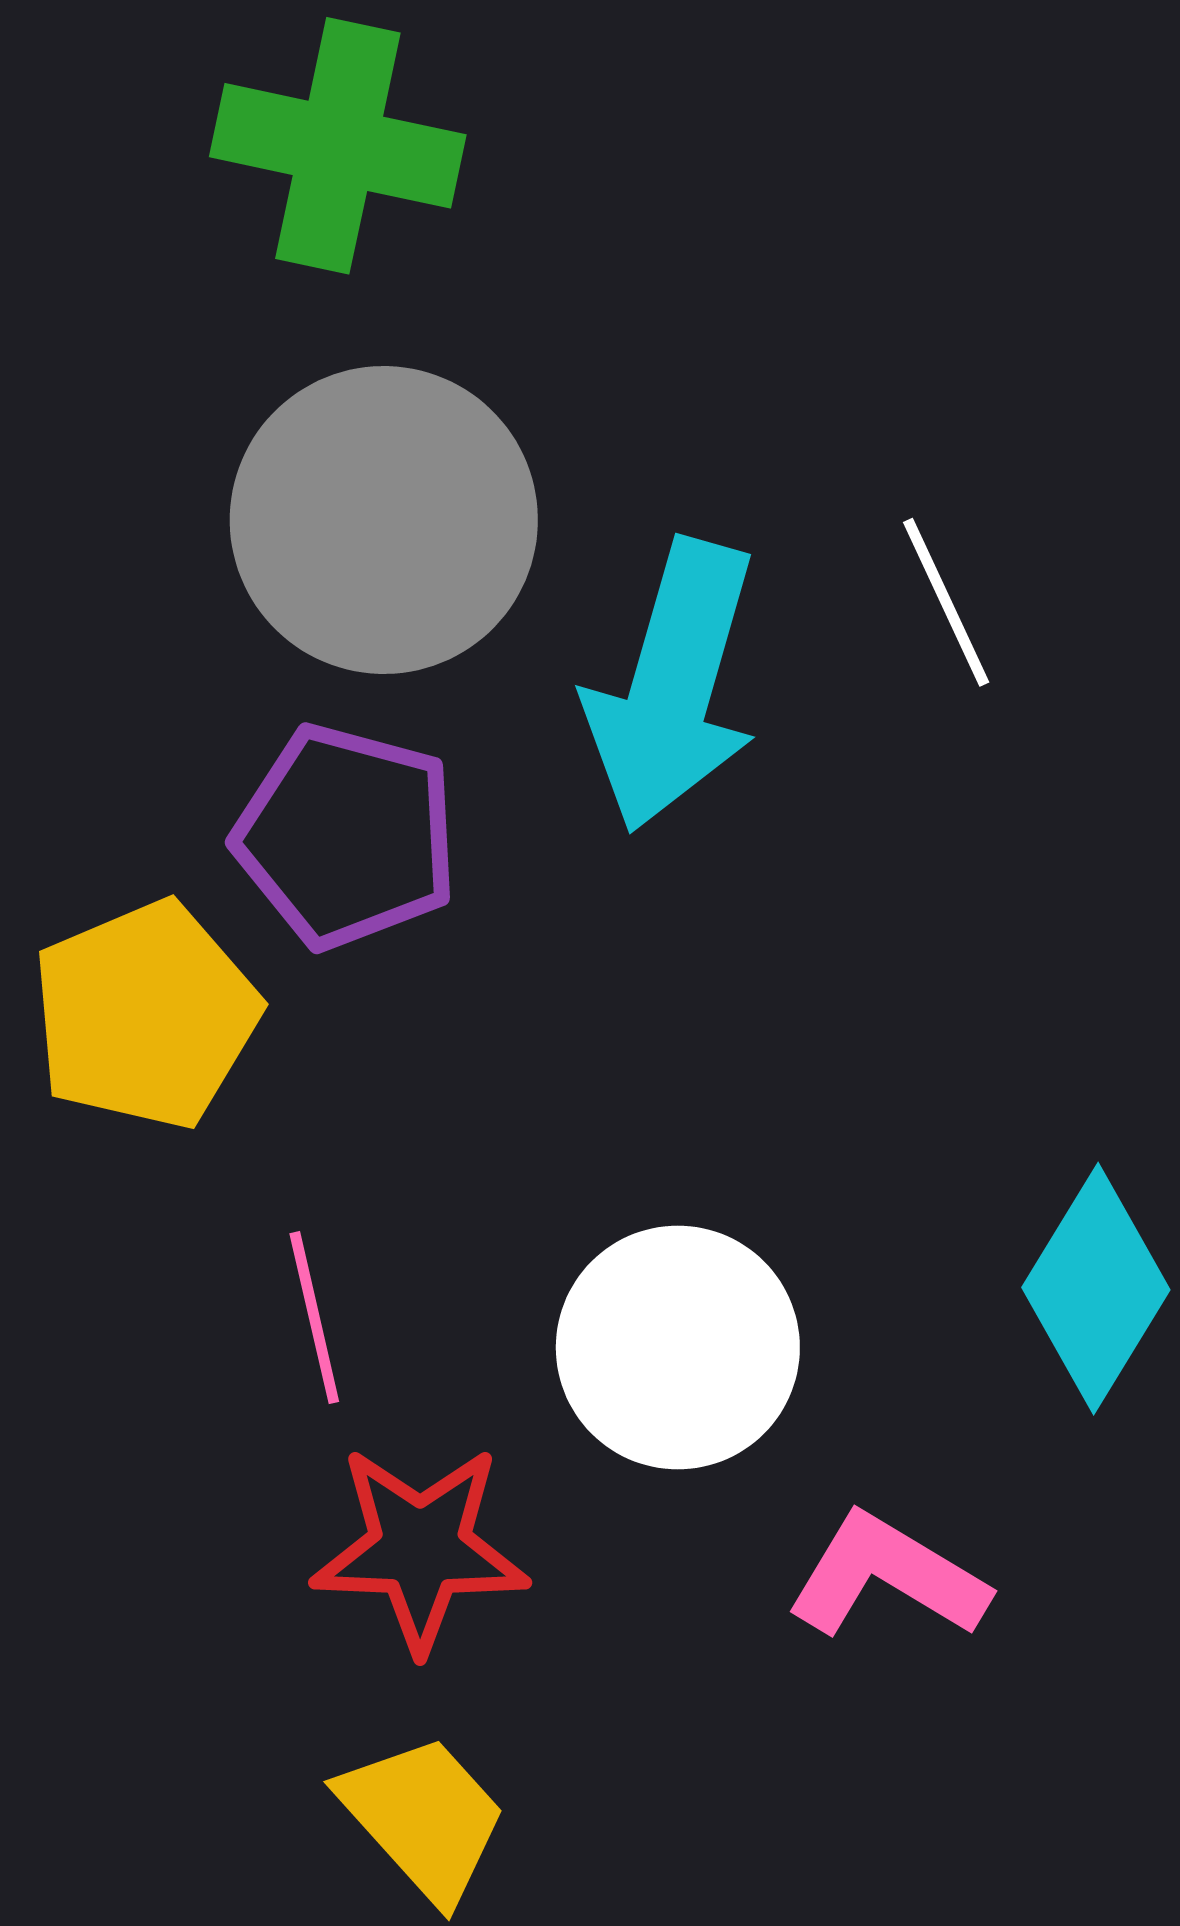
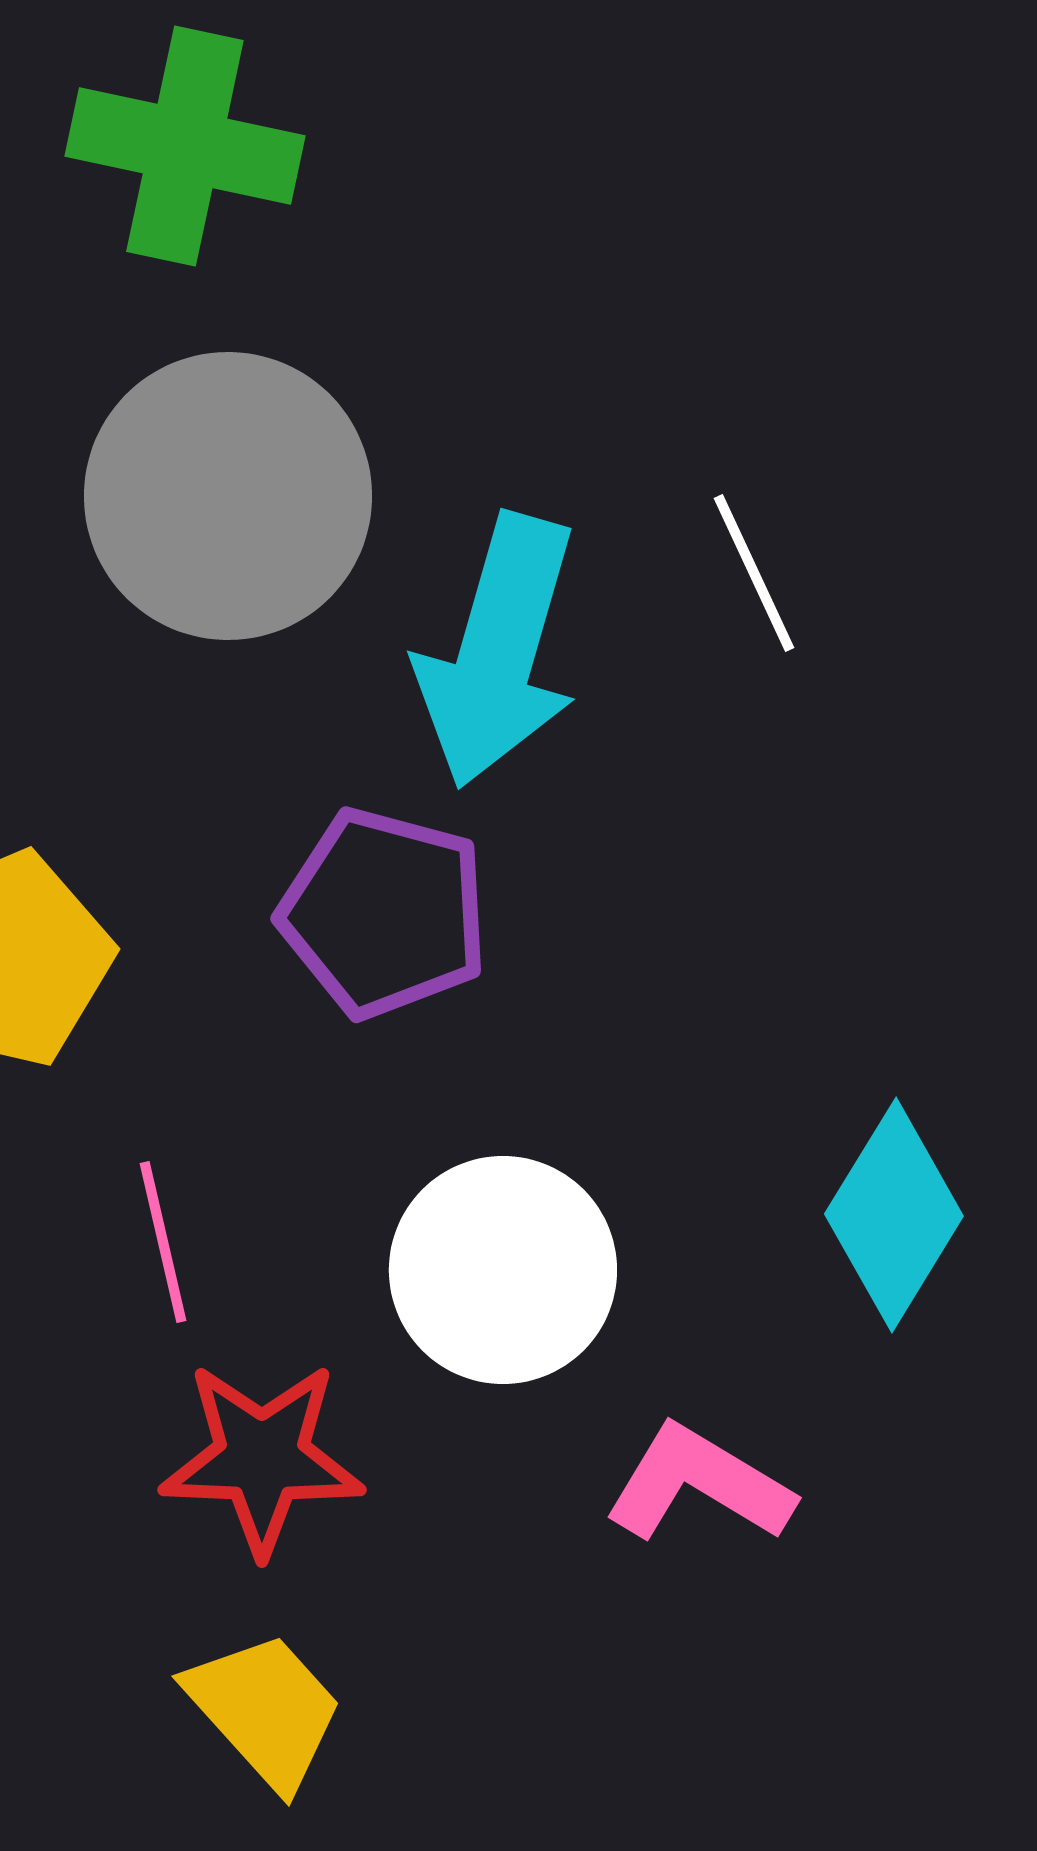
purple pentagon: (346, 836) -> (384, 913), moved

